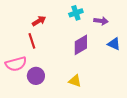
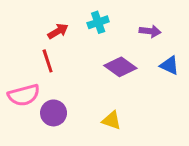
cyan cross: (76, 13) -> (98, 22), moved
purple diamond: (81, 45) -> (120, 67), turned 65

